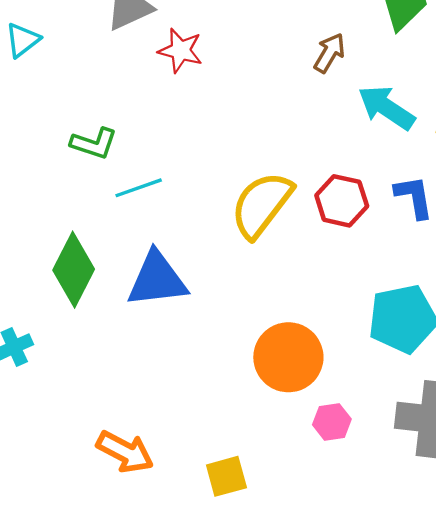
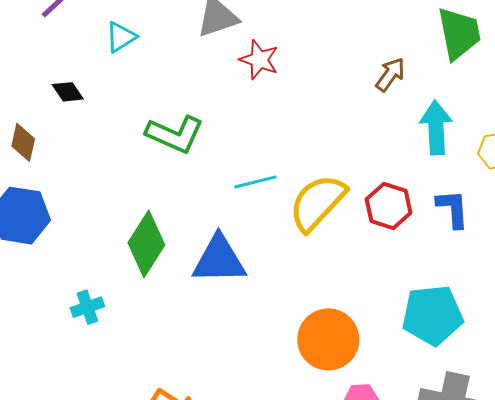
cyan arrow: (387, 108) -> (436, 128), turned 48
green L-shape: (94, 143) -> (175, 134), size x1.4
cyan line: (139, 188) -> (255, 182), moved

